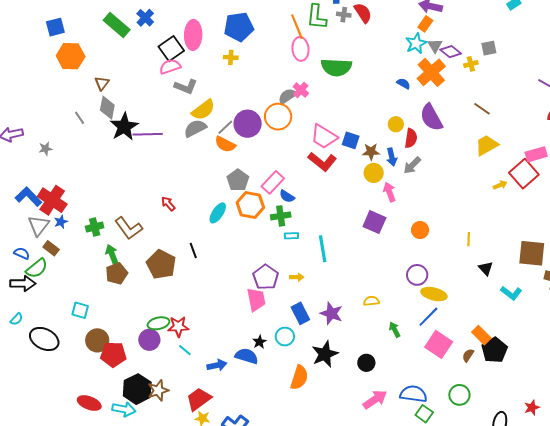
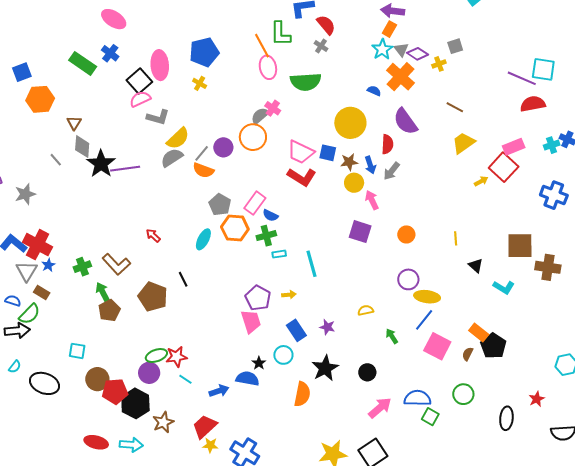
gray cross: (344, 15) -> (321, 46), moved, turned 32
yellow cross: (231, 57) -> (200, 83), turned 32
purple circle: (248, 124) -> (223, 147), size x0.7
yellow circle: (396, 124) -> (350, 123), moved, size x2.0
gray star: (46, 149) -> (25, 194), size x1.5
purple star: (331, 313) -> (327, 327), size x0.7
black hexagon: (137, 389) -> (135, 403), moved

